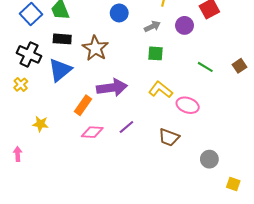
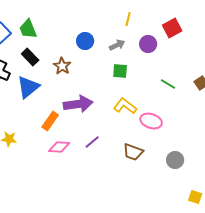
blue circle: (119, 13) -> (85, 41), moved
black rectangle: (62, 39) -> (30, 57), turned 42
brown star: (95, 48) -> (62, 66), size x0.7
gray circle: (209, 159) -> (175, 160), moved

